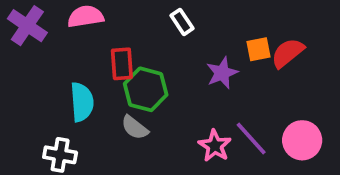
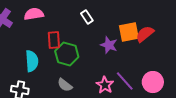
orange square: (258, 49) -> (129, 32), size x1.5
purple star: (222, 73) -> (109, 45), turned -30
gray semicircle: (135, 128) -> (65, 85), moved

